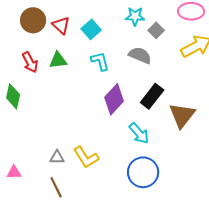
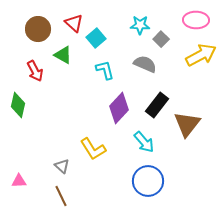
red triangle: (61, 25) -> (74, 23), moved
green triangle: (58, 60) -> (63, 55), moved, turned 36
gray triangle: (57, 157) -> (62, 166), turned 42
yellow L-shape: (86, 157) -> (93, 149), moved

